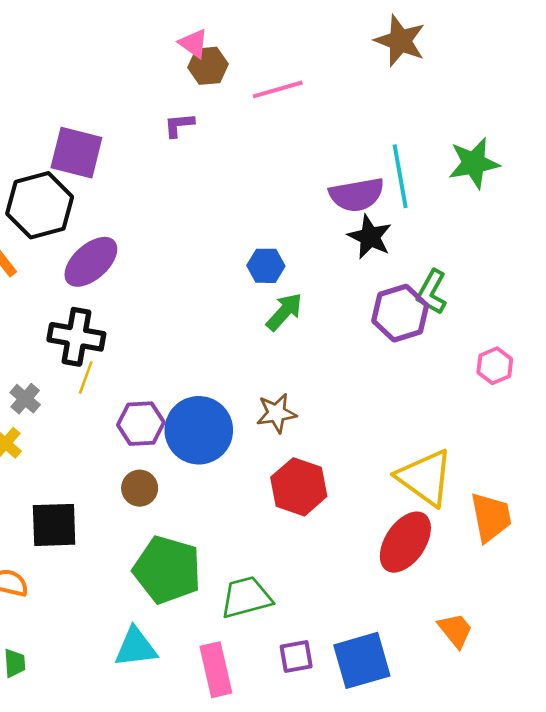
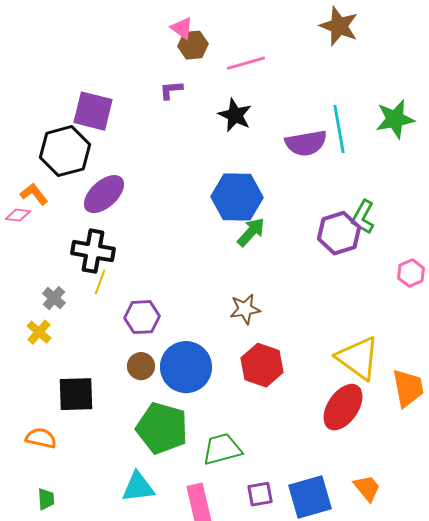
black star: (370, 237) -> (235, 115), moved
blue hexagon: (266, 266) -> (237, 197), size x1.8
blue circle: (199, 430) -> (186, 367), moved
orange trapezoid: (455, 630) -> (367, 488), moved

